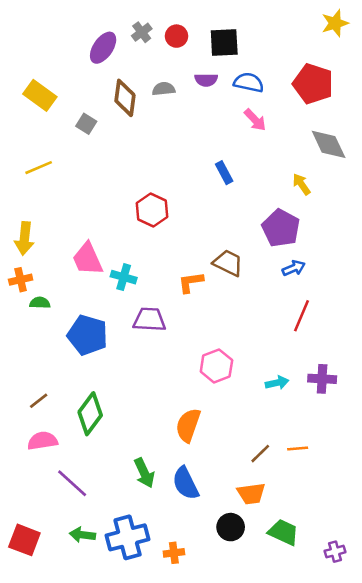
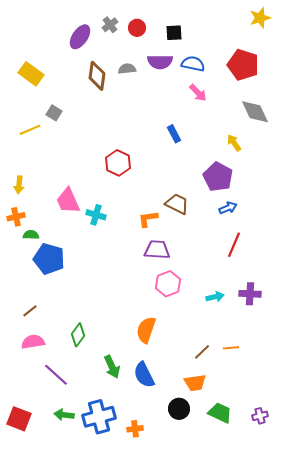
black square: (224, 43) -> (174, 33), size x0.7
purple semicircle: (206, 80) -> (160, 62), size x1.4
gray square: (86, 124) -> (54, 113), moved
yellow arrow: (24, 238) -> (19, 185), size x0.7
purple trapezoid: (149, 320) -> (157, 250), moved
blue pentagon: (88, 335) -> (49, 259), moved
green diamond: (90, 414) -> (78, 335), moved, size x0.7
purple cross: (335, 552) -> (260, 416), moved

